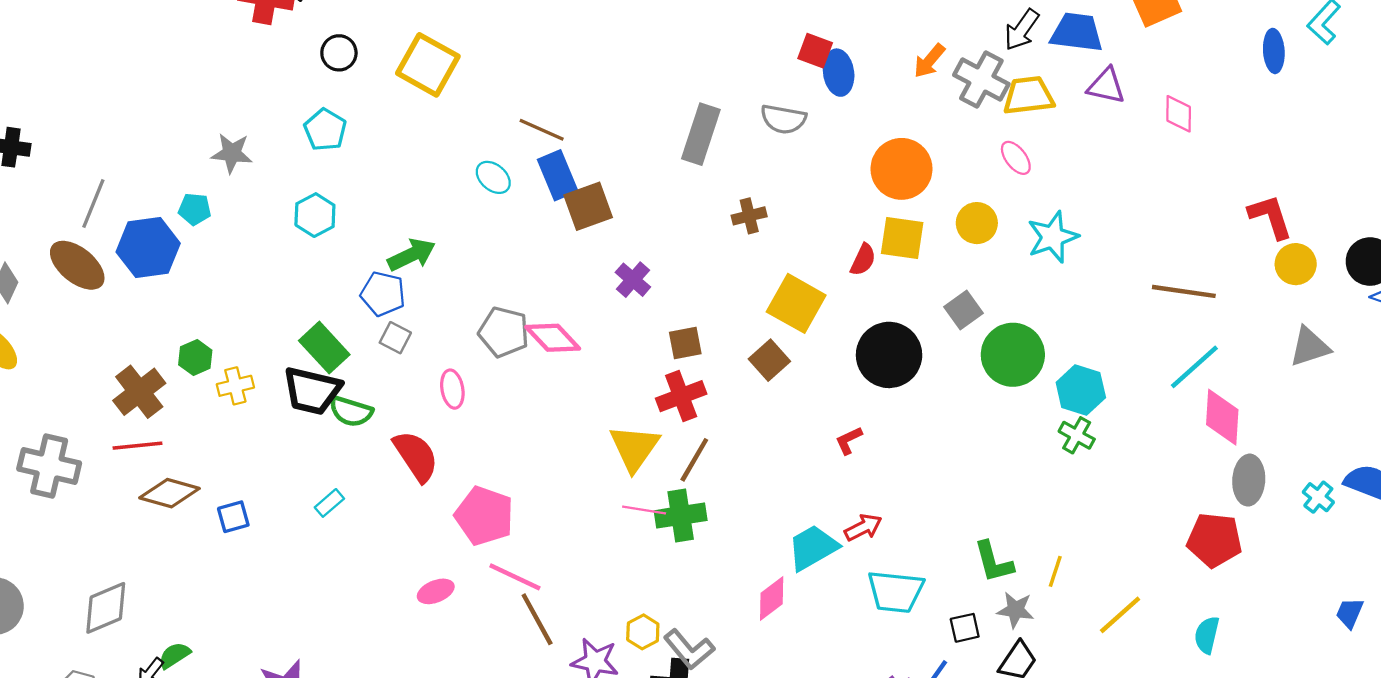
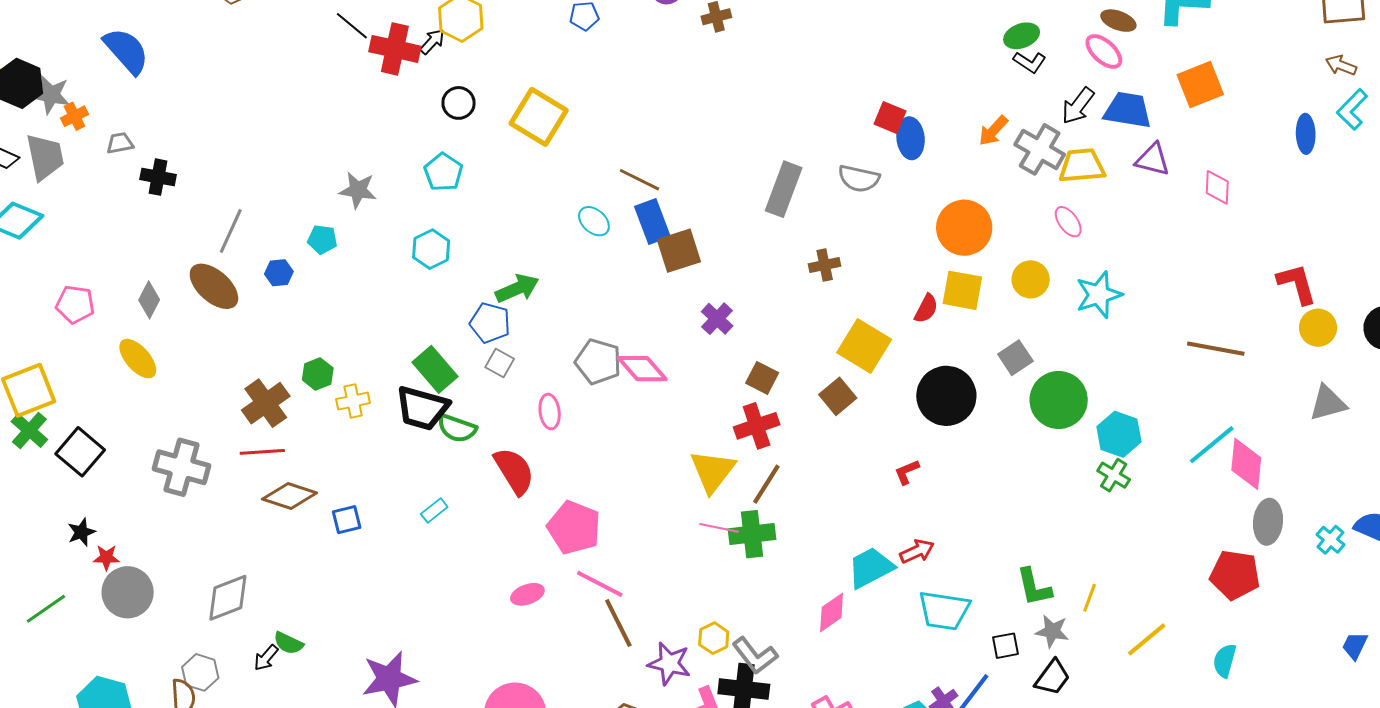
blue hexagon: (148, 248) -> (279, 273), size x0.5
brown square: (685, 343) -> (762, 378), turned 36
cyan line: (1194, 367) -> (1212, 445), moved
green semicircle: (174, 655) -> (288, 643), turned -124

